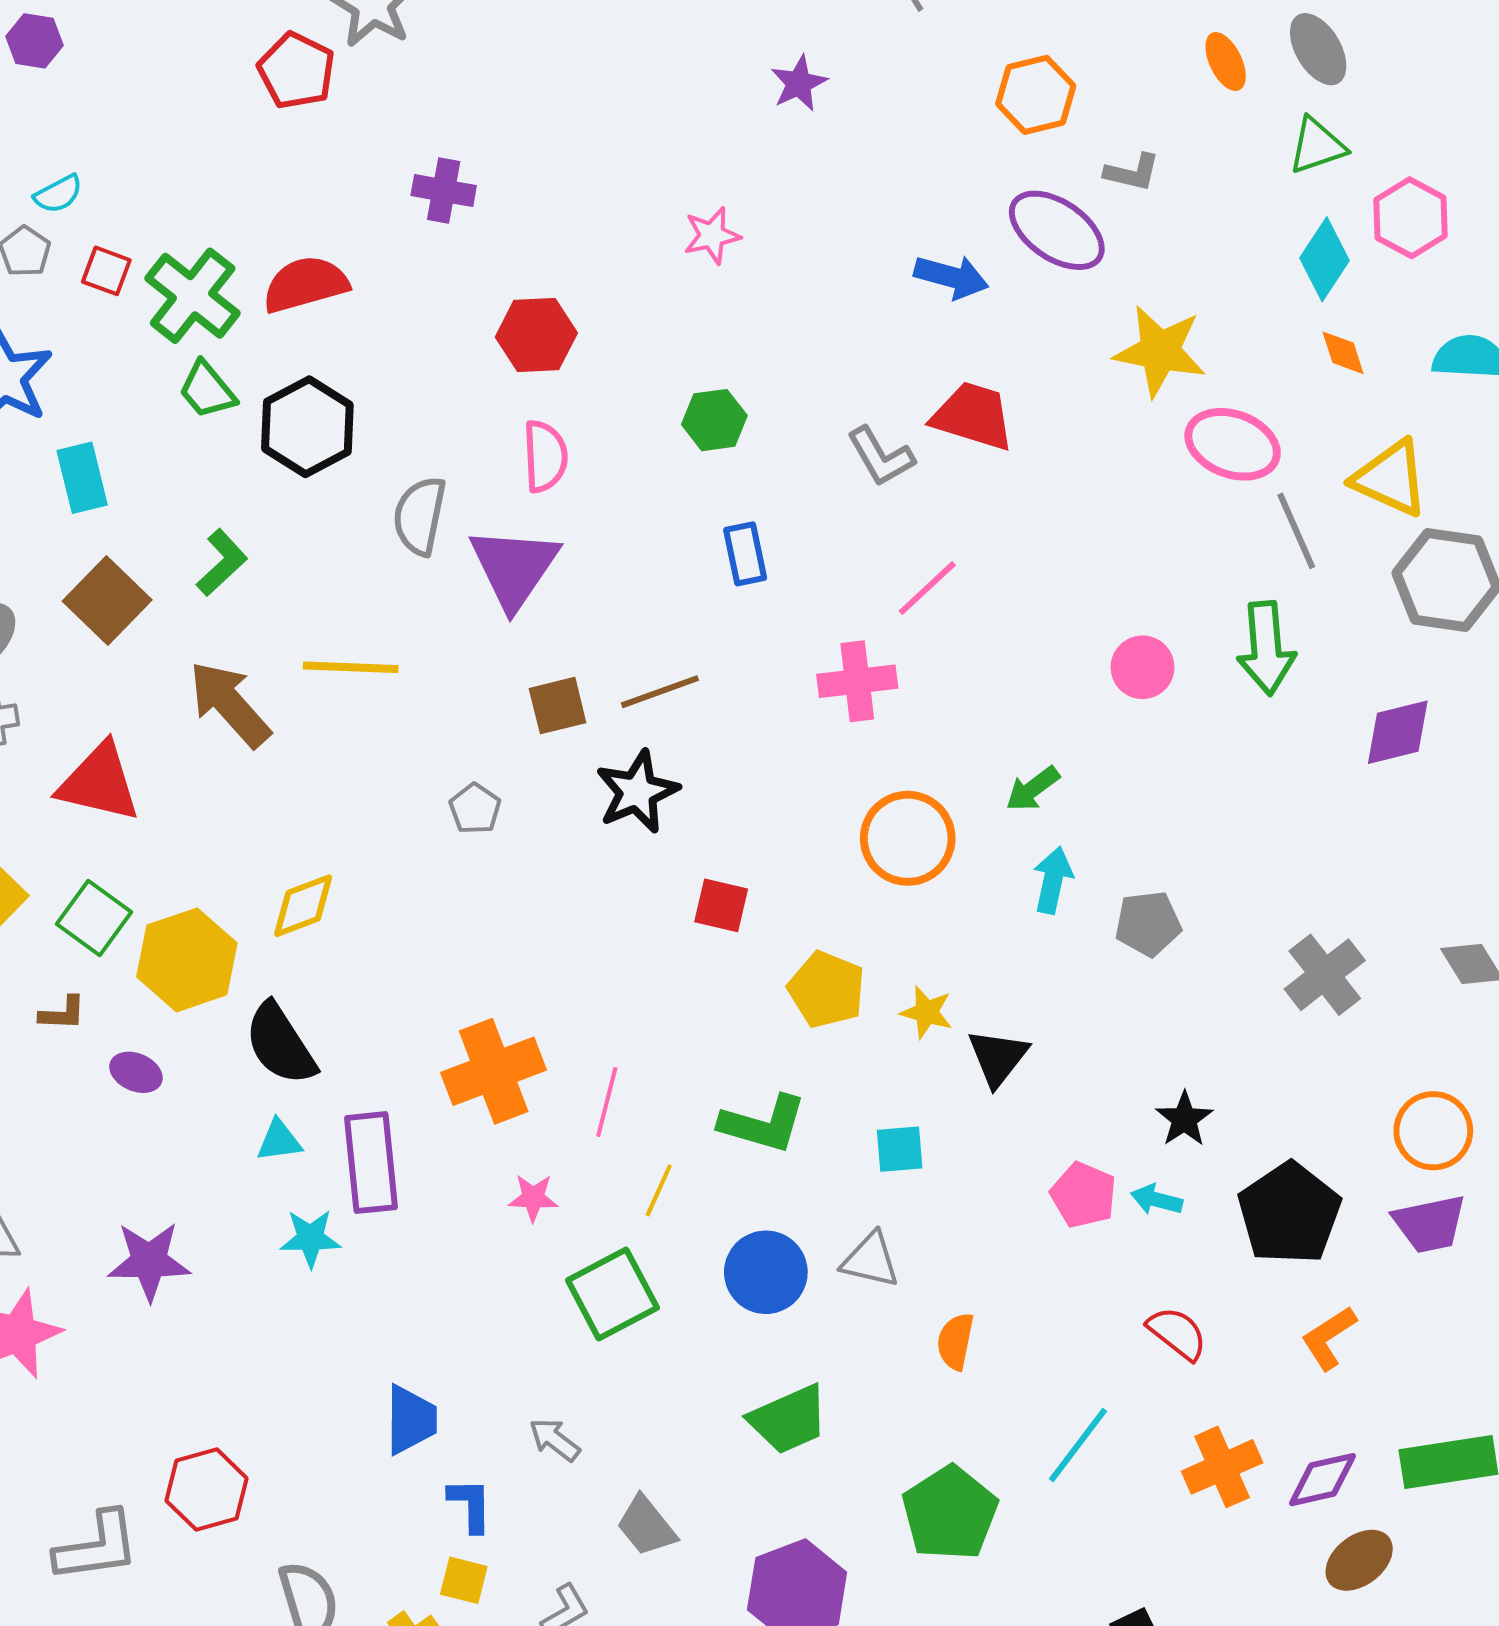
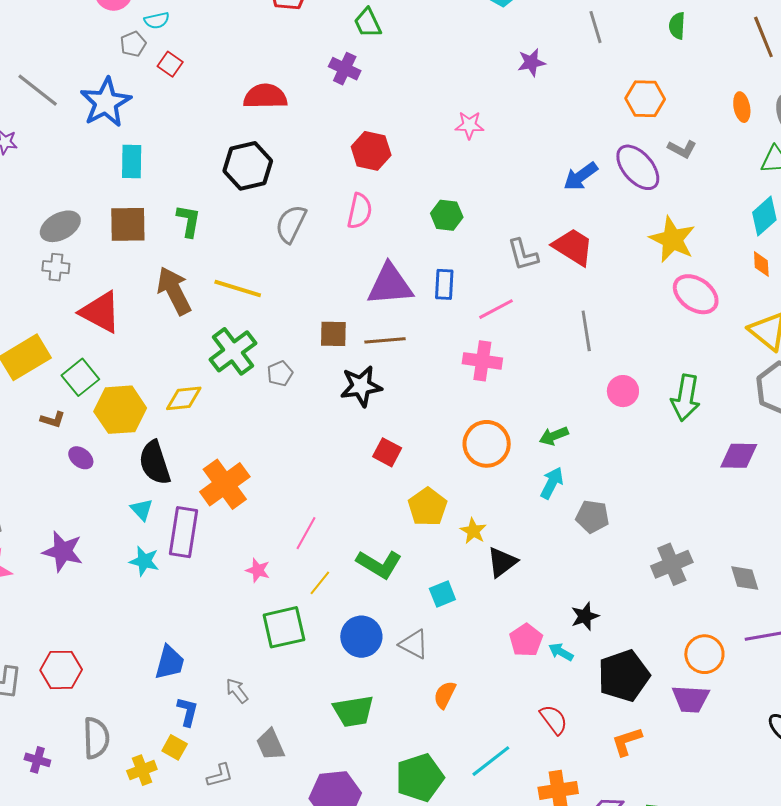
blue arrow: (951, 277) -> (581, 176), turned 114
green cross: (193, 296) -> (233, 351), moved
green trapezoid: (207, 390) -> (368, 23), moved
gray line: (1296, 531) -> (586, 331), moved
green L-shape: (222, 563) -> (189, 221), turned -52
purple triangle: (514, 568) -> (390, 285), moved, turned 36
pink line: (927, 588) -> (496, 309), moved
brown square: (107, 600) -> (128, 224), turned 30
orange cross: (494, 1071) -> (225, 484), moved, turned -30
cyan triangle: (279, 1141) -> (142, 510), turned 40
cyan square: (900, 1149) -> (442, 594), turned -32

